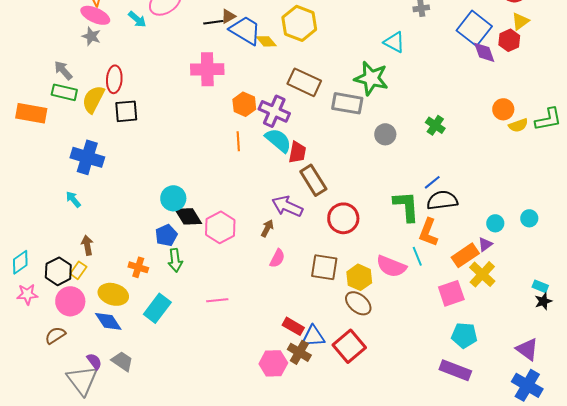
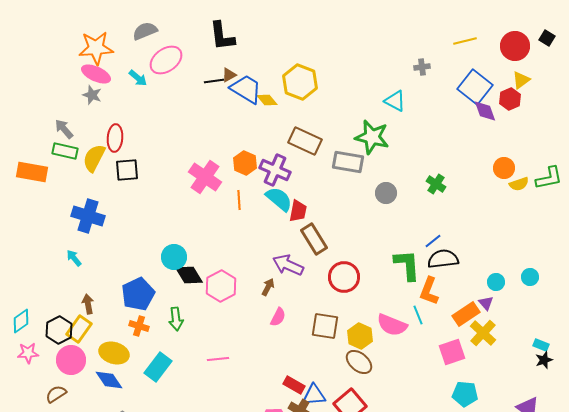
pink cross: (207, 69) -> (205, 177), moved, turned 36
blue pentagon: (166, 235) -> (138, 294), moved, size x1.5
purple triangle: (485, 244) -> (486, 303), turned -35
yellow rectangle: (78, 270) -> (79, 329), size x1.5

